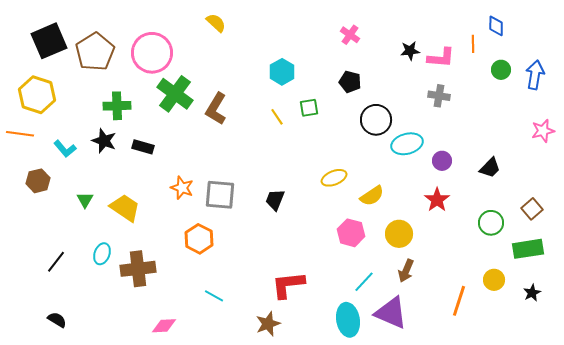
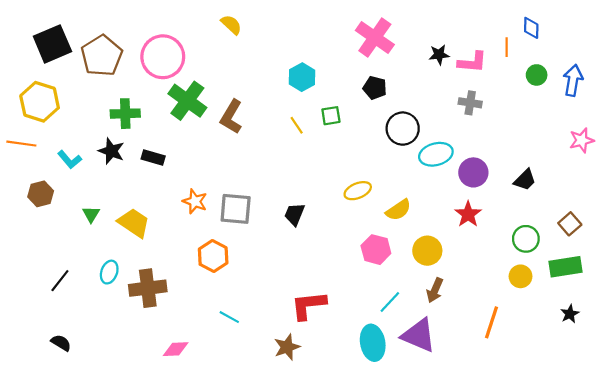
pink cross: (350, 35) -> (375, 37), size x1.8
purple circle: (442, 161) -> (473, 172), size x1.4
yellow circle: (494, 280) -> (521, 276), moved

